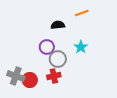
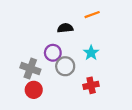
gray cross: (16, 76) -> (30, 68), moved
red cross: (54, 76) -> (91, 85), moved

